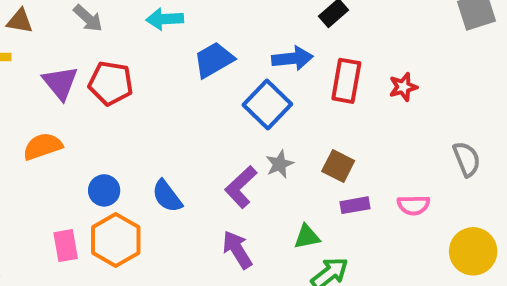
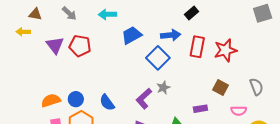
red star: (403, 87) -> (225, 50), size x1.6
orange semicircle: (43, 146) -> (51, 100), moved
brown square: (338, 166) -> (220, 88), moved
pink semicircle: (413, 205) -> (239, 111), moved

